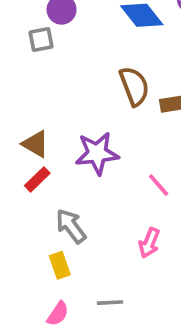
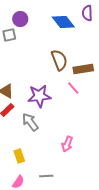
pink line: (159, 185) -> (73, 88), moved
gray arrow: (71, 226) -> (30, 122), moved

